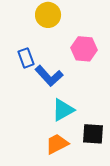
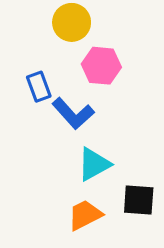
pink hexagon: (84, 49) -> (101, 66), moved

